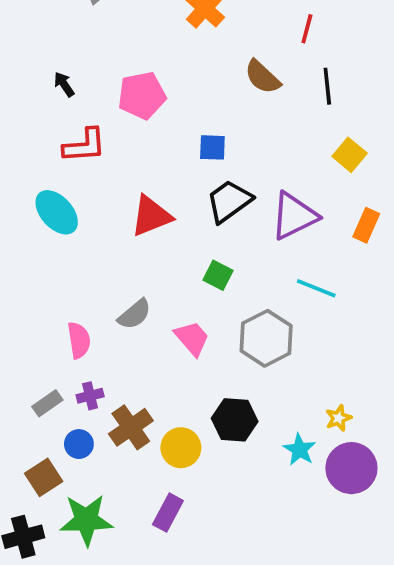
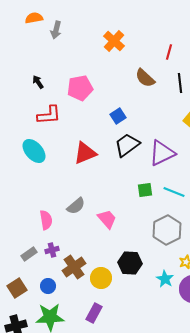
blue square: (212, 147) -> (118, 116), turned -35
green square: (218, 275) -> (145, 190), moved, turned -35
gray hexagon: (266, 338) -> (167, 230), moved
blue circle: (79, 444) -> (48, 286), moved
brown square: (44, 477) -> (17, 288), moved

